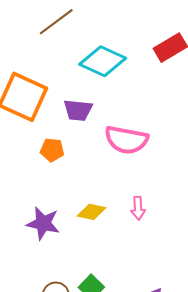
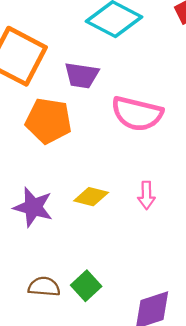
orange pentagon: (52, 150) -> (48, 121), size x1.6

